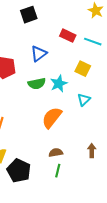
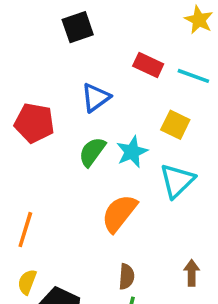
green semicircle: (37, 84) -> (92, 152), turned 138
cyan triangle: (84, 100) -> (177, 181), size x1.5
brown semicircle: (56, 153) -> (127, 277), turned 104

